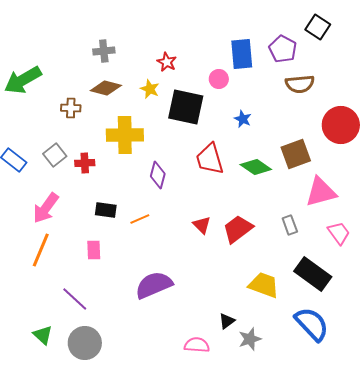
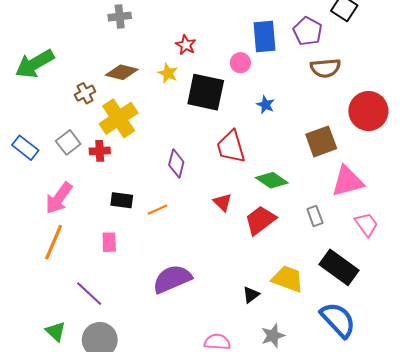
gray cross: (104, 51) -> (120, 17), moved
brown cross: (71, 108) -> (85, 93), turned -30
yellow cross: (125, 135) -> (119, 118), moved, turned -33
green diamond: (256, 167) -> (272, 180), moved
red triangle: (202, 225) -> (223, 202), moved
black triangle: (227, 321) -> (251, 295), moved

